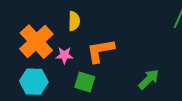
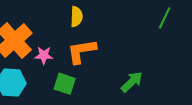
yellow semicircle: (74, 21) -> (76, 17), moved

